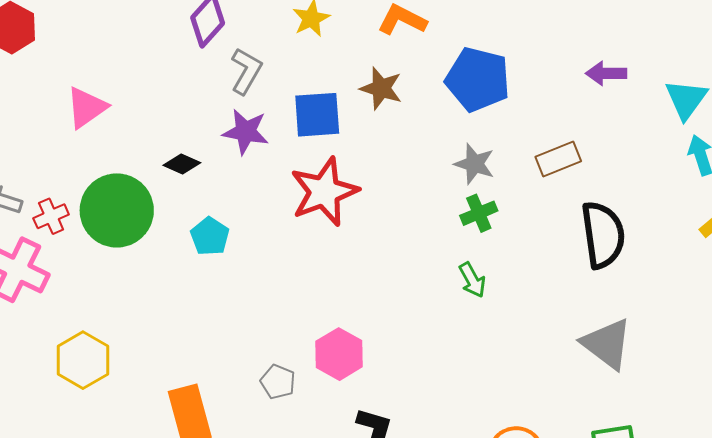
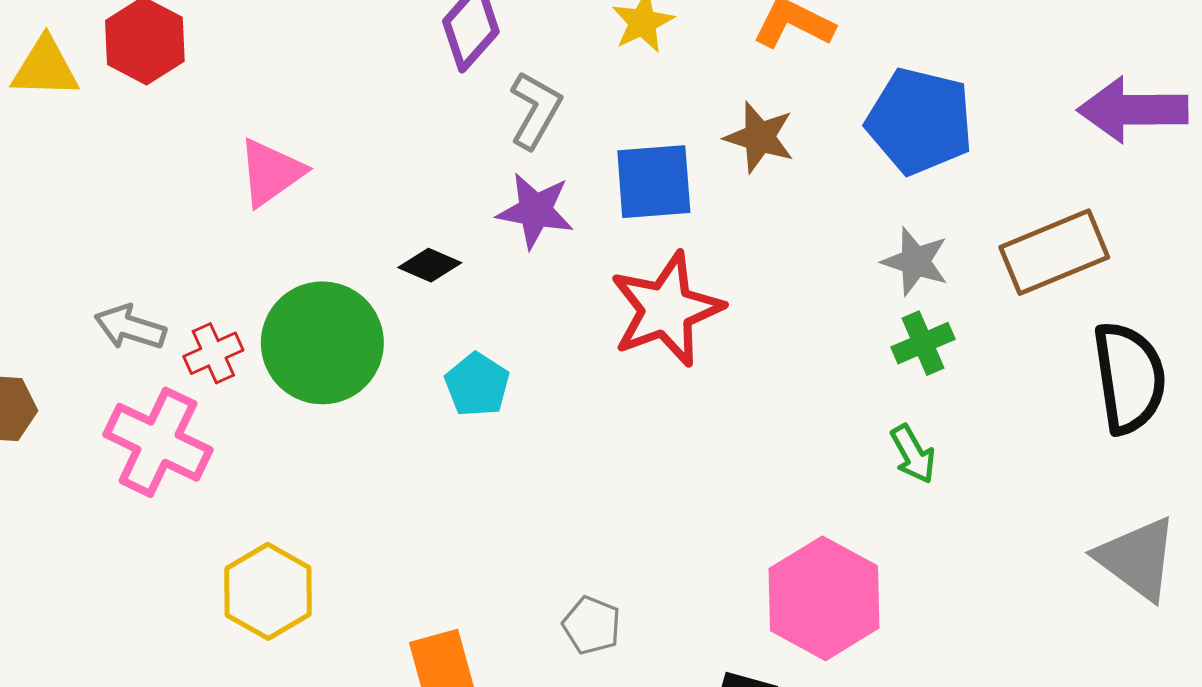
purple arrow: (606, 73) -> (1133, 110), size x1.6
brown rectangle: (558, 159) -> (1054, 252), size x1.4
pink hexagon: (339, 354) -> (824, 598), moved, size x1.4

